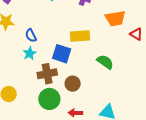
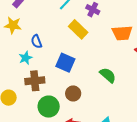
yellow rectangle: (80, 36) -> (78, 29), moved, turned 42
cyan star: (30, 53) -> (26, 58), moved
brown cross: (47, 74) -> (35, 81), moved

